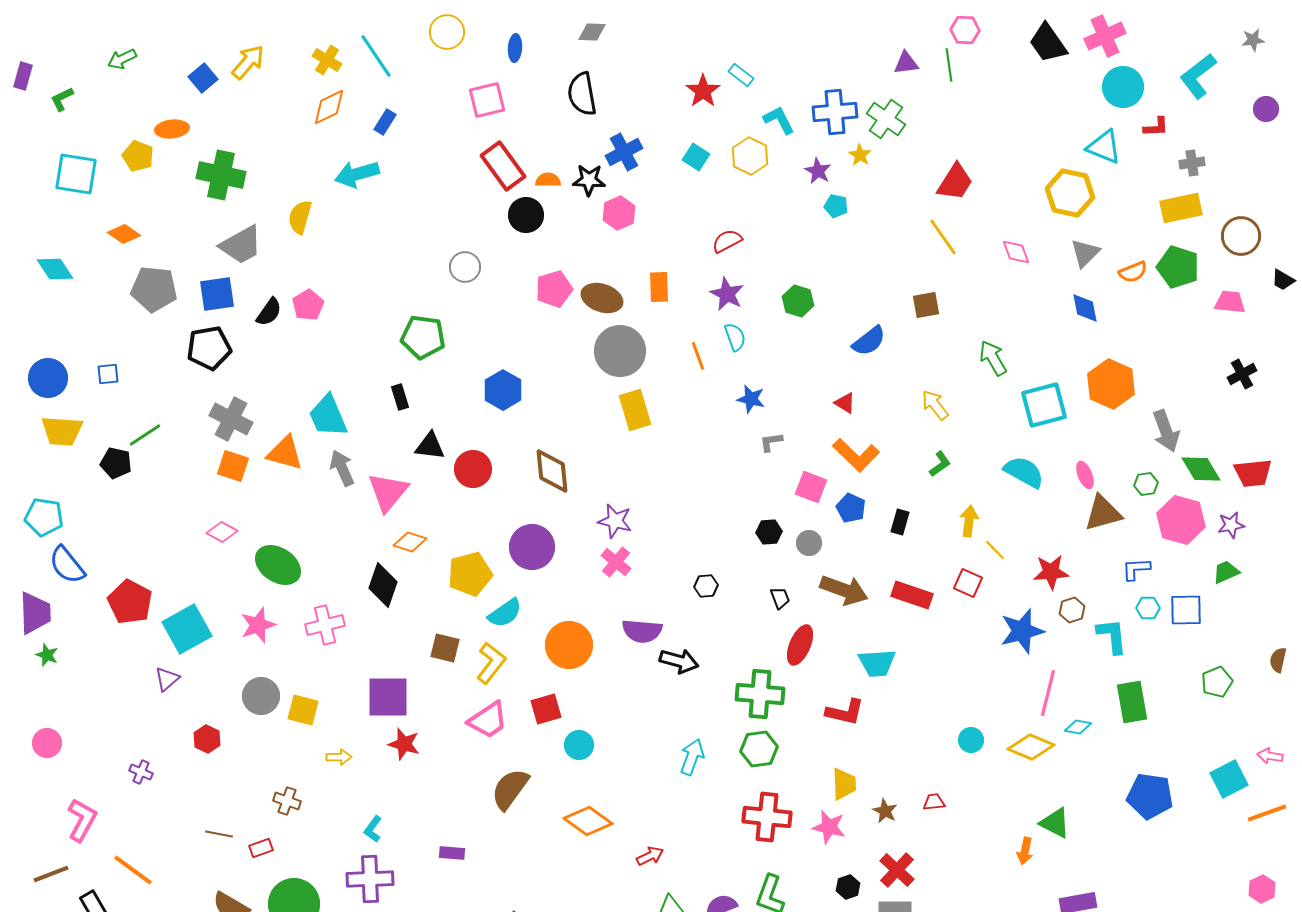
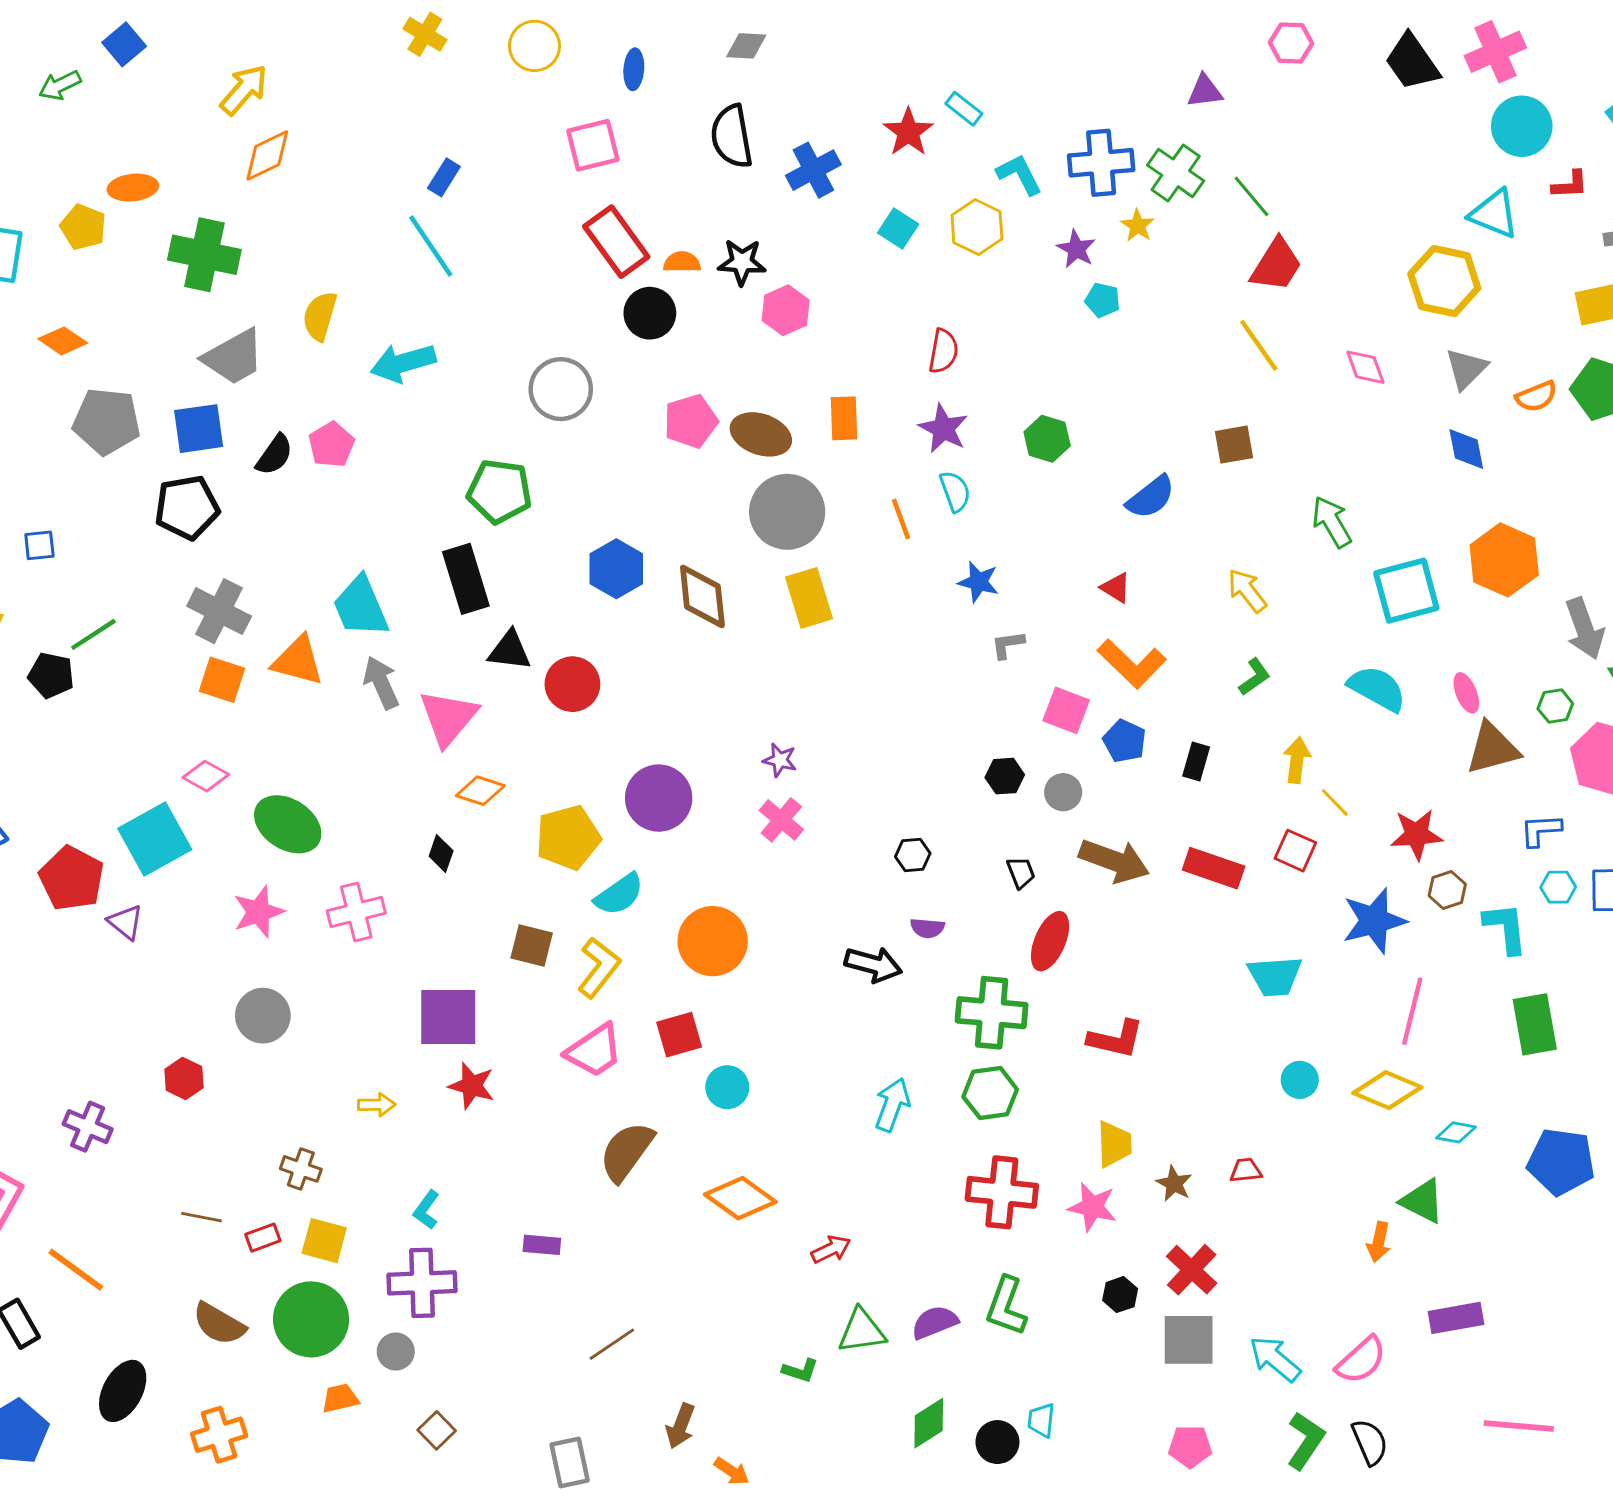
cyan line: (376, 56) -> (431, 246), moved
yellow cross: (327, 60) -> (425, 34), moved
green line: (949, 65) -> (1252, 196), moved, turned -32
blue square: (203, 78) -> (124, 44), moved
orange diamond: (329, 107) -> (267, 155), moved
blue cross: (624, 152) -> (813, 170), moved
cyan arrow: (357, 174) -> (403, 363), moved
red semicircle: (727, 241) -> (943, 351), turned 128
gray circle: (465, 267) -> (561, 389), size x1.4
black rectangle: (400, 397) -> (466, 579), size x1.8
brown diamond: (552, 471) -> (702, 596), moved
purple star: (615, 521) -> (780, 760), size x0.7
black diamond: (383, 585) -> (441, 854), size x0.6
cyan square: (187, 629) -> (155, 839), moved
purple semicircle: (642, 631) -> (927, 928), moved, size x0.6
cyan trapezoid: (877, 663) -> (1275, 976), moved
purple triangle: (167, 679) -> (126, 922), moved, turned -40
yellow square: (303, 710) -> (324, 1241), moved
cyan diamond: (1078, 727) -> (1456, 1132), moved
purple cross: (141, 772) -> (88, 1127), size x1.4

